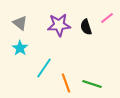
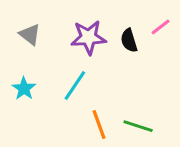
cyan star: (20, 48) -> (24, 89), moved
cyan line: (44, 68) -> (75, 86), moved

